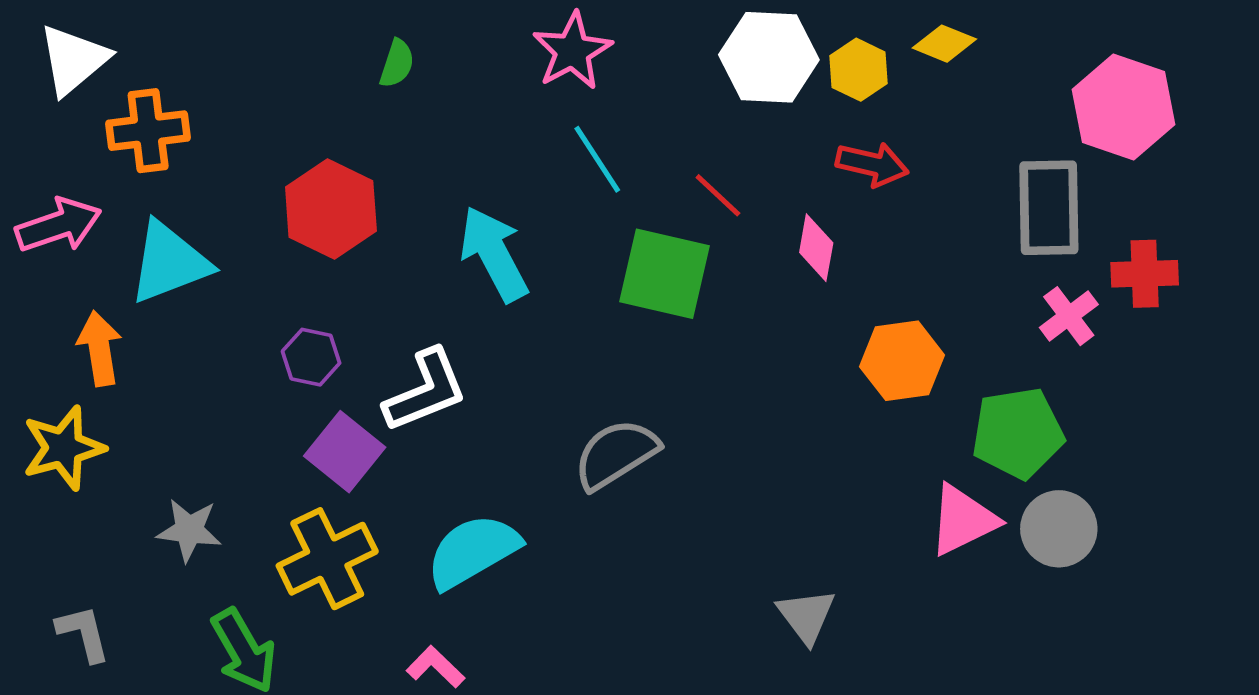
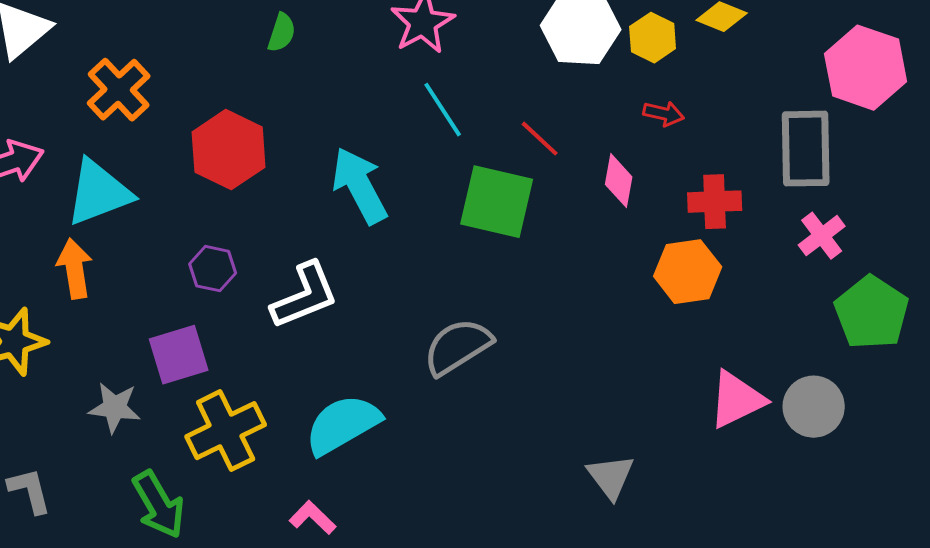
orange cross: (148, 131) -> (119, 90), moved, turned -36
red arrow: (872, 164) -> (664, 114), size x0.7
red cross: (1145, 274) -> (715, 202), moved
orange arrow: (100, 348) -> (75, 269), moved
green pentagon: (1018, 433) -> (872, 313), moved, turned -30
purple square: (345, 452) -> (179, 355), moved, turned 34

